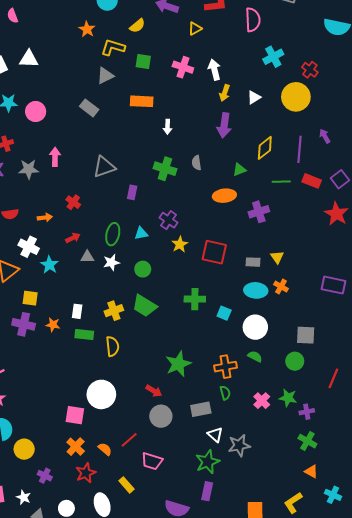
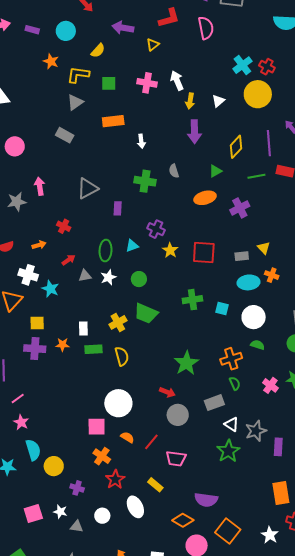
cyan cross: (273, 57) -> (242, 65), moved
orange semicircle: (105, 449) -> (127, 437), moved
purple rectangle: (207, 491) -> (278, 447), moved

